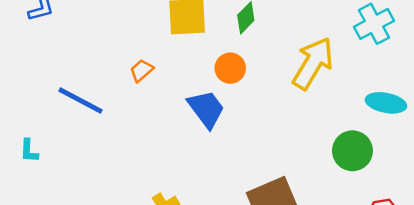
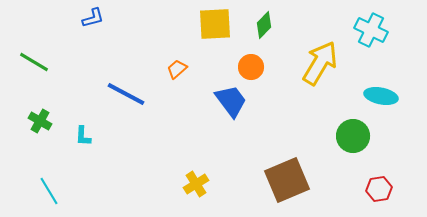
cyan cross: (374, 24) -> (371, 30), turned -36

